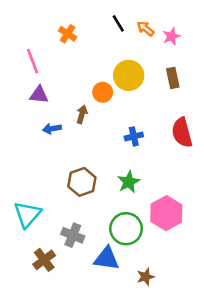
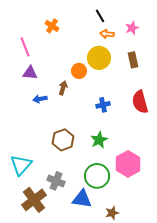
black line: (118, 23) -> (100, 16), moved
orange arrow: (146, 29) -> (107, 34), moved, turned -32
brown cross: (44, 260) -> (34, 200), size x1.4

